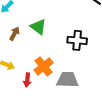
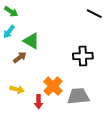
green triangle: (38, 27) -> (31, 41), moved
brown arrow: (14, 34) -> (20, 57), turned 32

